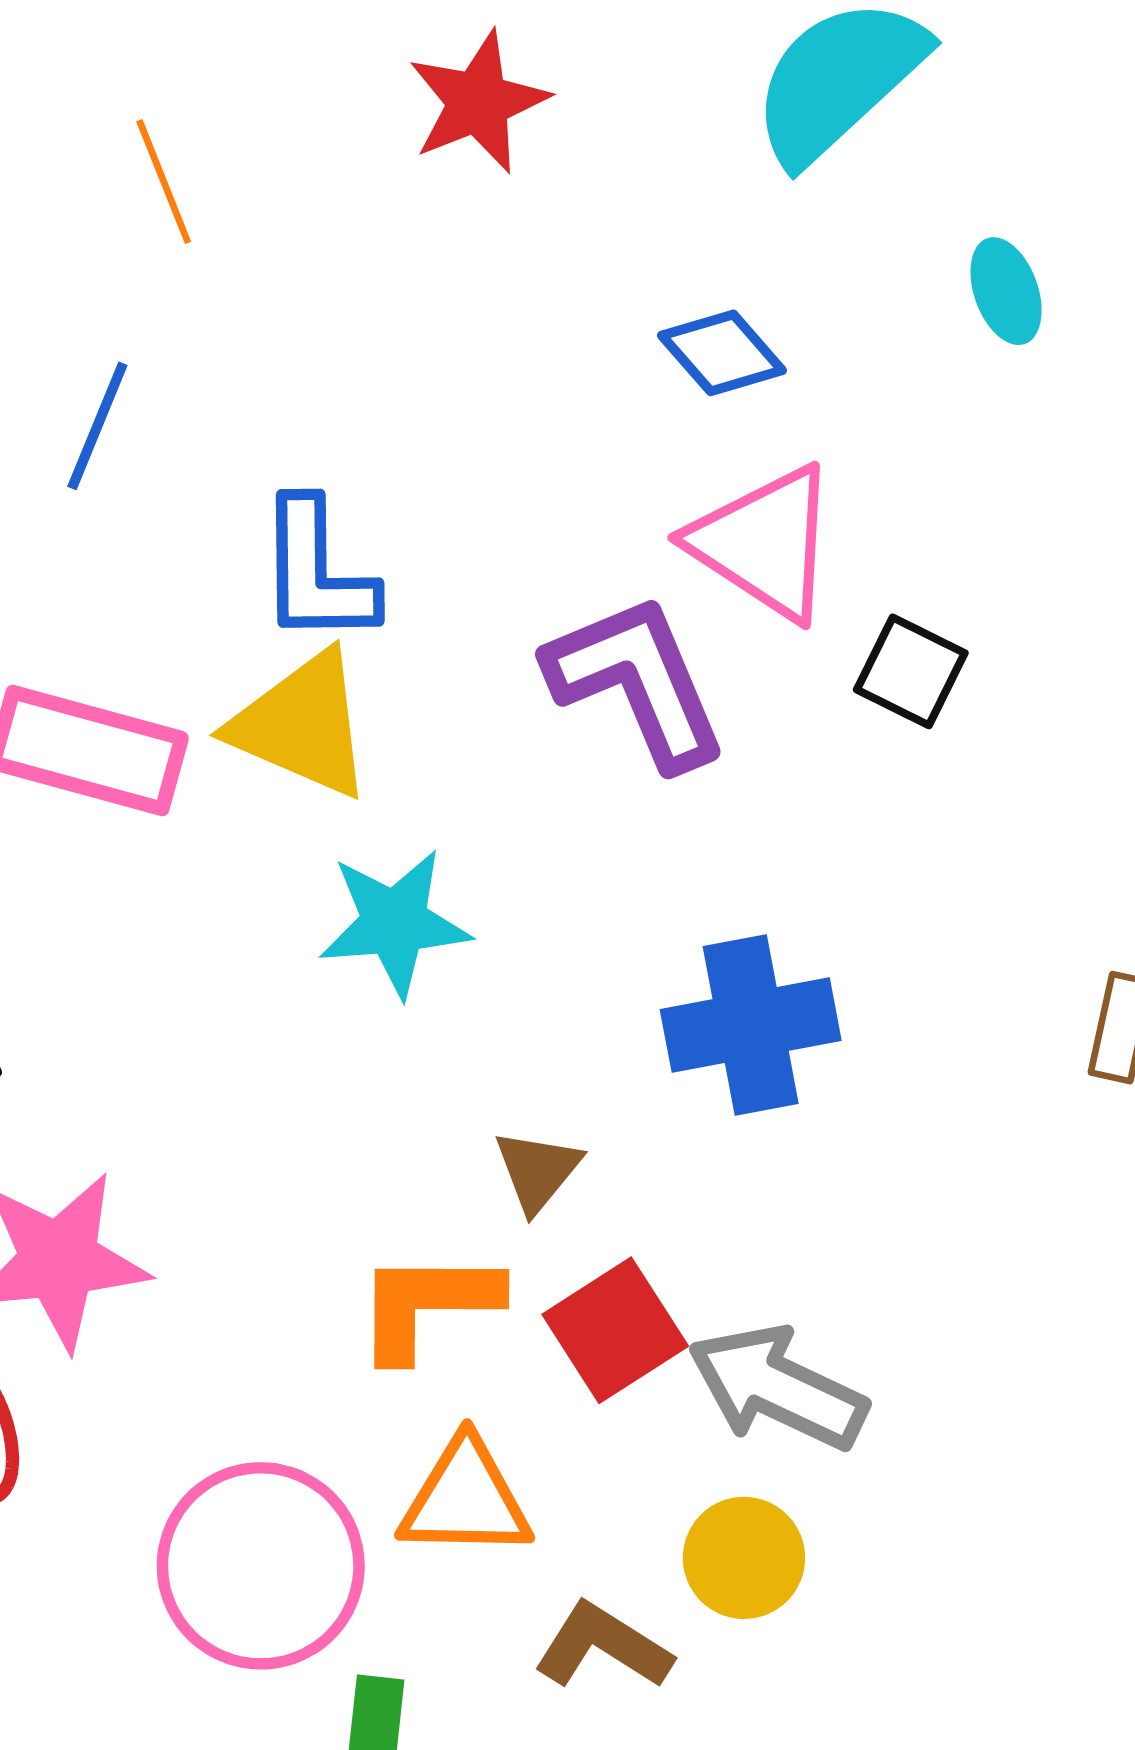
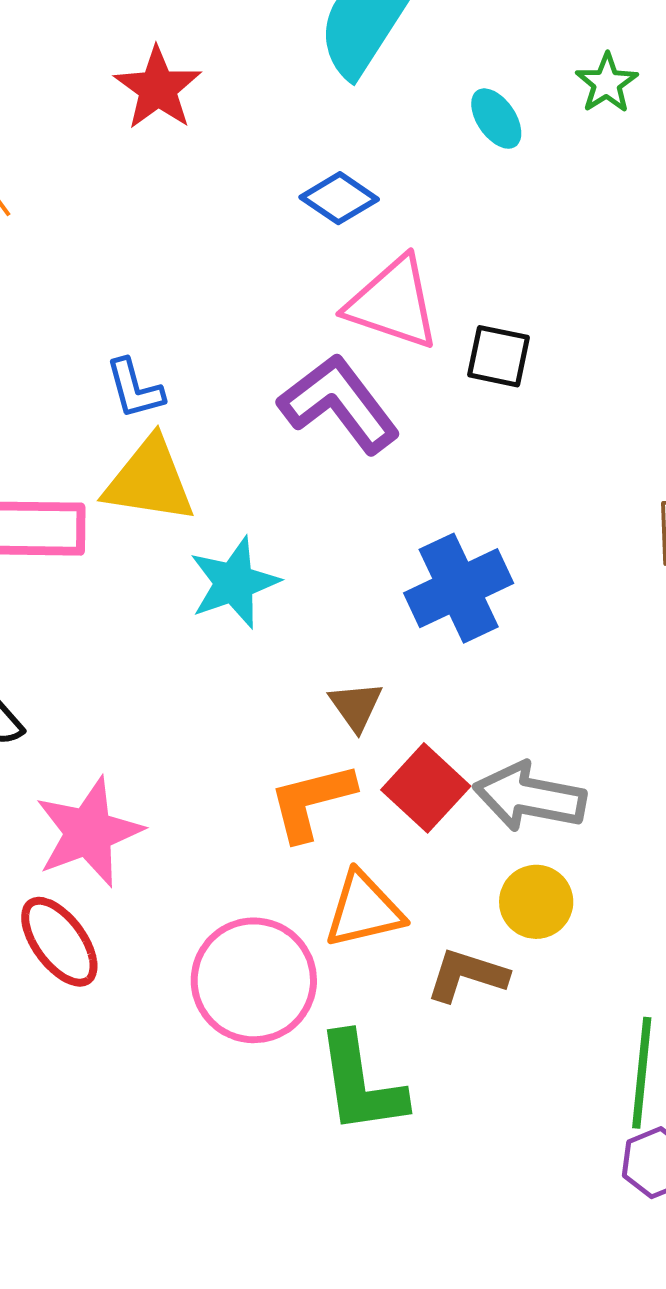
blue L-shape: (317, 572) -> (135, 389), size x0.7

